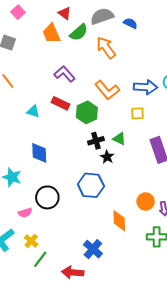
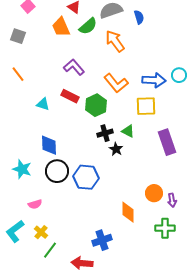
blue semicircle: (130, 23) -> (139, 17), turned 48
yellow square: (137, 113) -> (146, 106), size x1.5
blue hexagon: (91, 185) -> (86, 177), moved
black circle: (47, 197) -> (57, 171), moved
blue cross: (93, 249) -> (102, 240), turned 30

